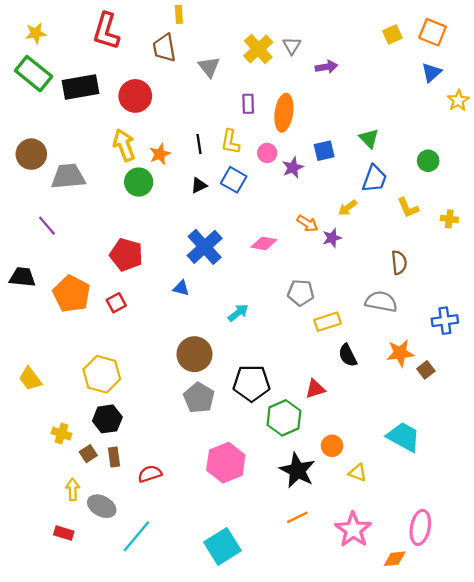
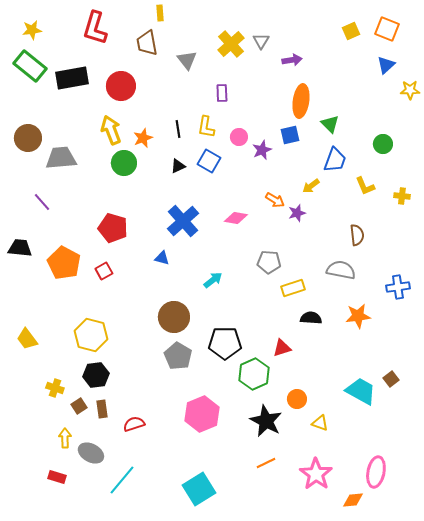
yellow star: (458, 100) -> (410, 90), turned 30
orange ellipse: (284, 113) -> (301, 101), moved
black semicircle: (348, 355) -> (311, 318), turned 120
brown square: (426, 370) -> (391, 379), moved

